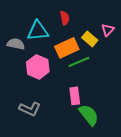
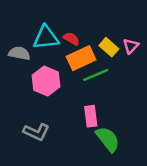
red semicircle: (65, 18) -> (71, 39), moved, turned -48
pink triangle: (108, 30) -> (131, 46), moved

